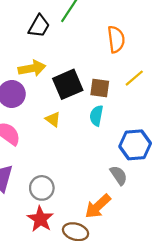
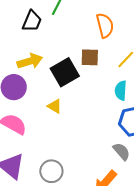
brown square: (100, 88) -> (90, 57), moved
cyan semicircle: (96, 116) -> (121, 90), moved

